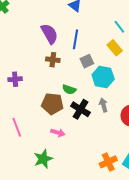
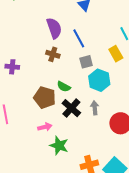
blue line: (76, 39) -> (79, 38), turned -48
pink arrow: (58, 133) -> (45, 127), turned -40
green star: (43, 159) -> (59, 146), moved, turned 30

